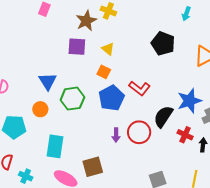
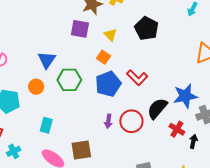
black pentagon: (163, 44) -> (147, 28), moved
cyan rectangle: (55, 146) -> (46, 125), size x0.7
cyan cross: (26, 176) -> (14, 151), turned 32

